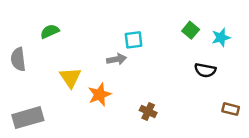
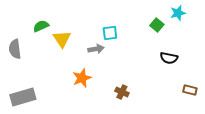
cyan star: (221, 37) -> (178, 13), moved
yellow triangle: (70, 77) -> (62, 39), moved

